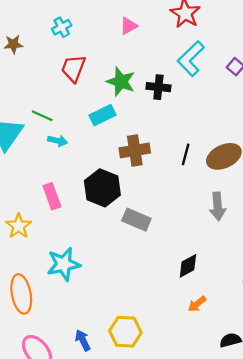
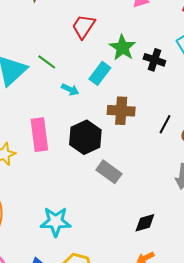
cyan rectangle: (103, 115) -> (100, 73), turned -40
cyan arrow: (58, 141) -> (70, 89), moved
pink rectangle: (52, 196) -> (39, 135), size x1.4
cyan star: (63, 264) -> (56, 222), moved

